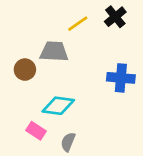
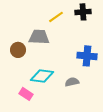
black cross: (115, 17) -> (83, 12), turned 35
gray semicircle: (68, 142) -> (72, 82), moved, turned 56

